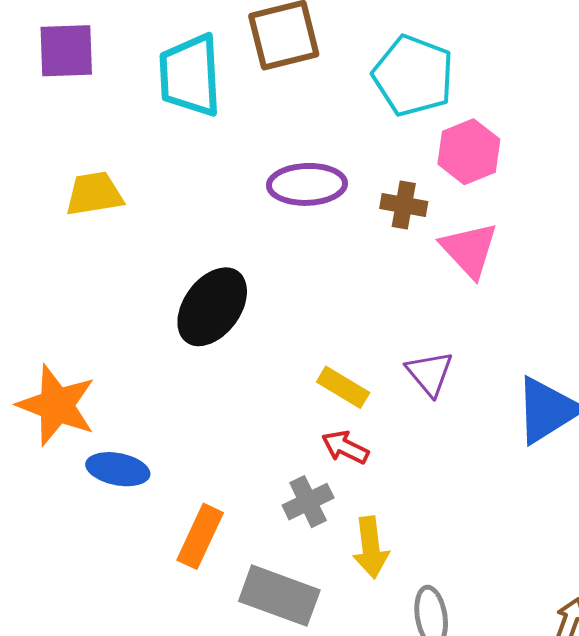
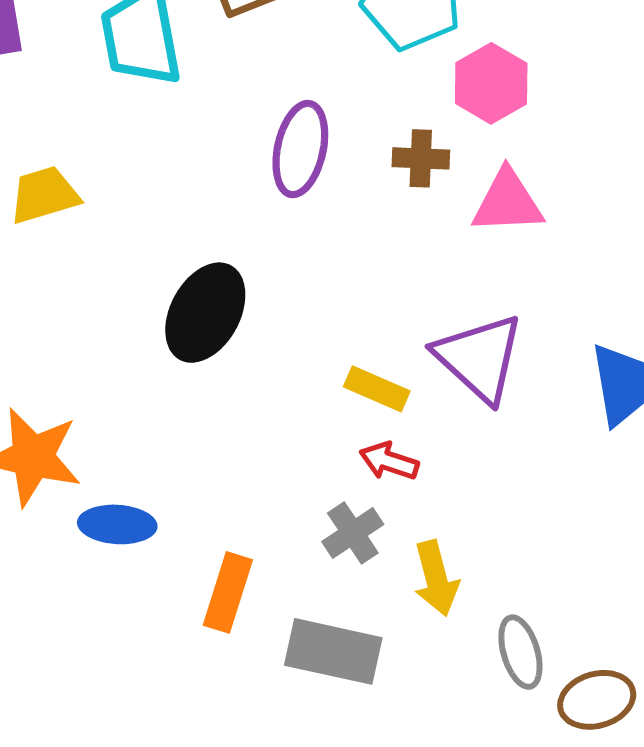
purple ellipse: (307, 184) -> (300, 149), turned -68
pink triangle: (469, 250) -> (508, 202), turned -42
purple triangle: (430, 373) -> (479, 358), size x1.6

